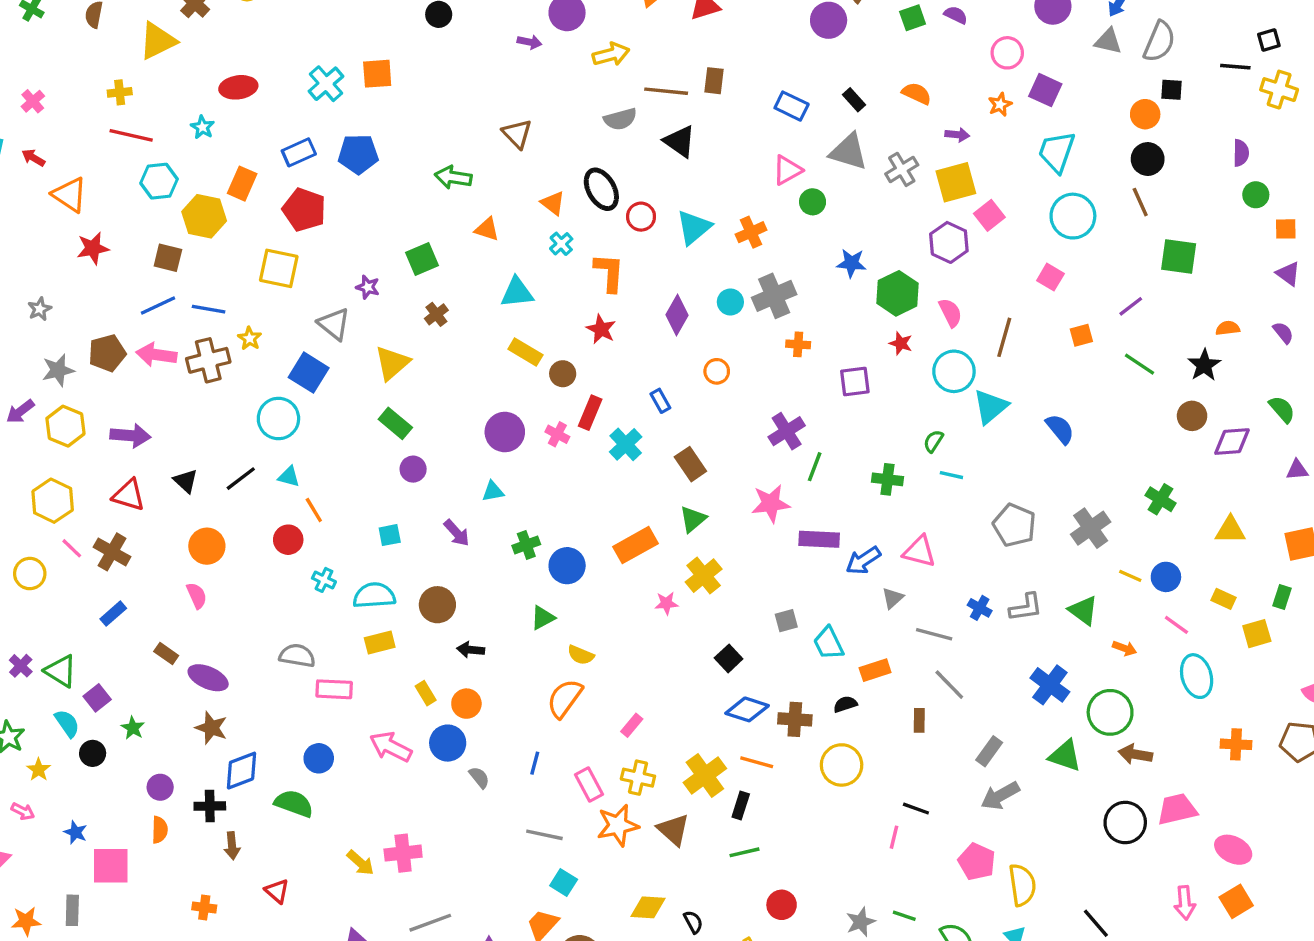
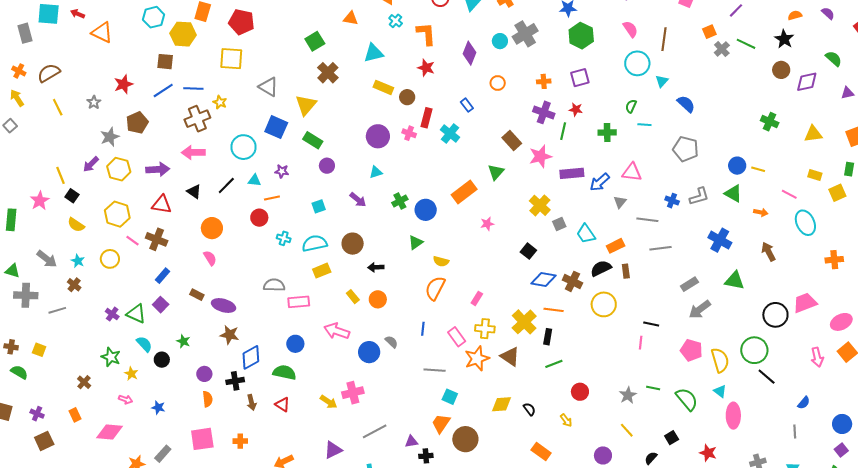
red star: (93, 248) -> (123, 84), moved
purple star: (368, 287) -> (282, 171), moved
green hexagon: (897, 293) -> (581, 36), moved
brown cross: (436, 314) -> (328, 73), size x1.5
red star: (901, 343) -> (576, 109), moved
orange cross: (798, 344) -> (544, 81), moved
pink arrow: (156, 355) -> (193, 152), moved
blue square: (309, 373) -> (276, 127), moved
cyan triangle: (991, 407) -> (662, 81), size x0.6
blue semicircle: (1060, 429) -> (686, 104), moved
purple cross: (787, 431) -> (544, 112), turned -30
brown rectangle: (690, 464) -> (512, 140), moved
orange line: (314, 510) -> (272, 198), turned -63
gray cross: (1091, 528) -> (722, 49), moved, size x0.7
yellow cross: (704, 576) -> (540, 205), moved
blue circle: (1166, 577) -> (737, 166), moved
gray line: (949, 685) -> (661, 248), turned -45
purple square: (97, 698) -> (161, 305), moved
black semicircle: (845, 704) -> (601, 268), size x1.5
green circle: (1110, 712) -> (754, 350), moved
brown cross: (795, 719) -> (572, 281), turned 30
brown rectangle: (919, 720) -> (626, 271), moved
blue circle: (448, 743) -> (369, 352), moved
gray rectangle: (989, 751) -> (689, 284), turned 30
brown arrow: (1135, 754) -> (768, 252), moved, turned 60
pink ellipse: (1233, 850) -> (841, 322), turned -45
pink square: (111, 866) -> (202, 439), moved
red triangle: (277, 891) -> (282, 404), moved
gray rectangle: (72, 910) -> (163, 454), turned 48

